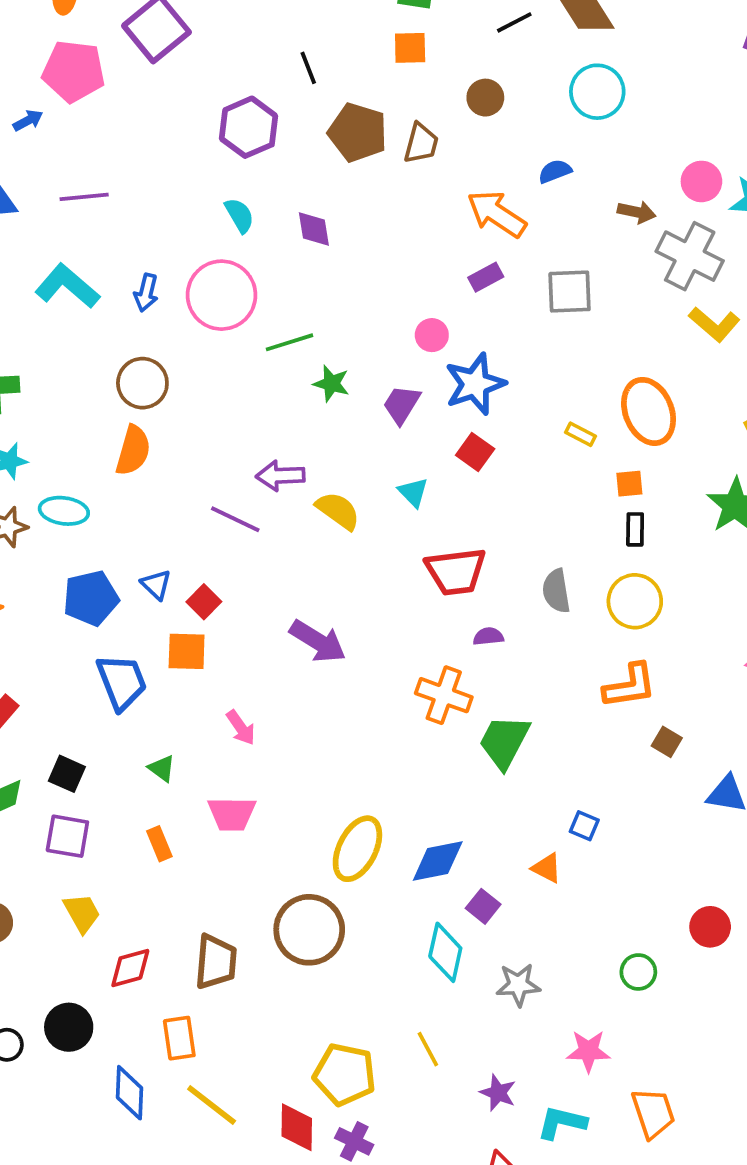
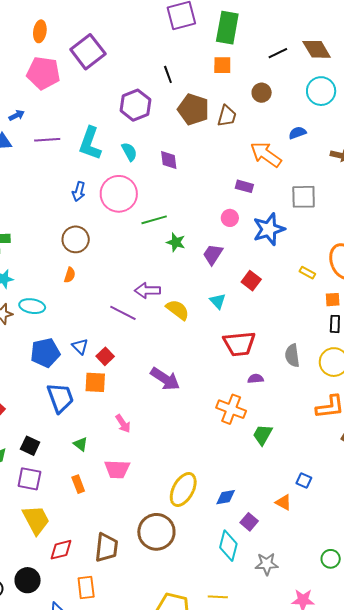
blue arrow: (28, 120) -> (17, 115), moved
purple rectangle: (486, 277) -> (244, 186), moved, turned 42
cyan L-shape: (67, 286) -> (90, 143), moved, turned -112
blue star: (475, 384) -> (269, 229), moved
orange semicircle: (133, 450) -> (70, 275), size x0.6
green trapezoid: (504, 742) -> (263, 435), size x0.7
blue diamond: (438, 861) -> (226, 497), size x0.7
yellow trapezoid: (82, 913) -> (36, 520), size x1.4
yellow line: (428, 1049) -> (218, 597), turned -60

